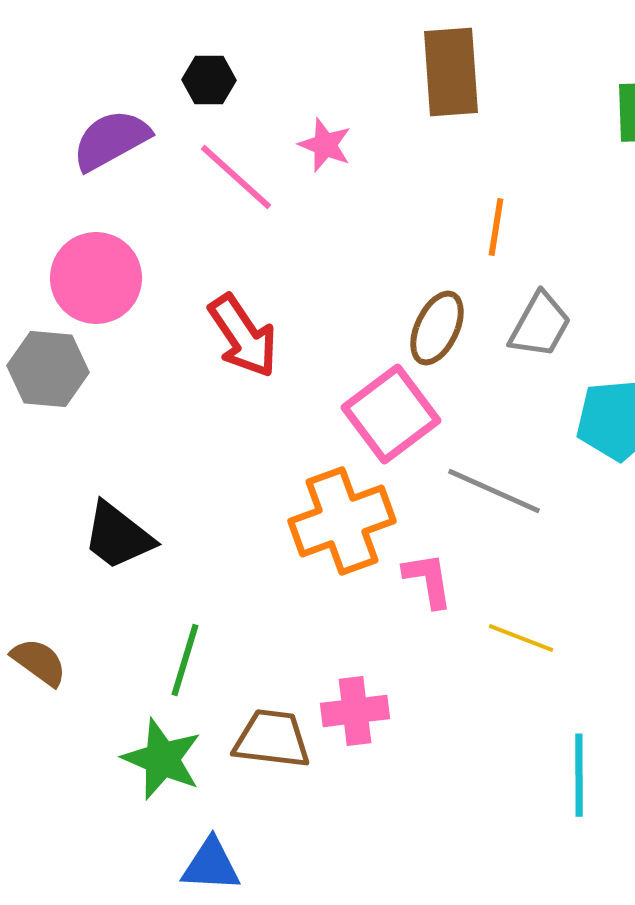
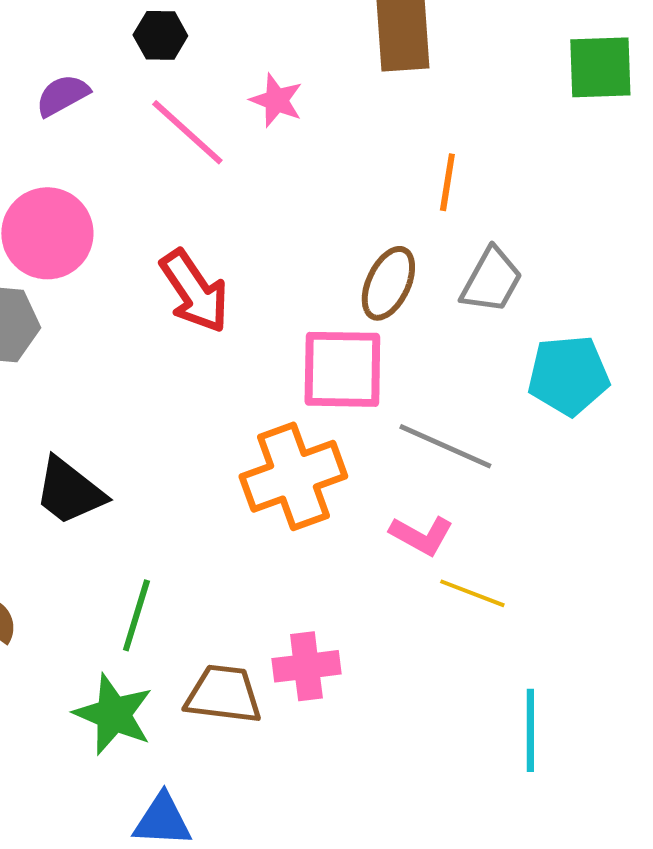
purple semicircle: (111, 140) -> (62, 95), size x0.7
pink square: (391, 414) -> (342, 369), turned 38
pink L-shape: (428, 580) -> (421, 535), moved, turned 128

